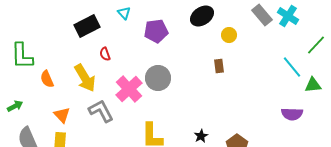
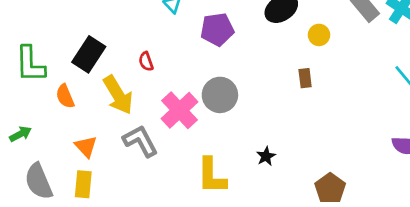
black rectangle: (87, 26) -> (89, 54), moved, turned -30
black star: (201, 136) -> (266, 156), moved

